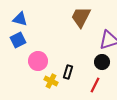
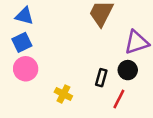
pink circle: (38, 61) -> (26, 69), moved
black rectangle: (68, 72) -> (101, 78), moved

